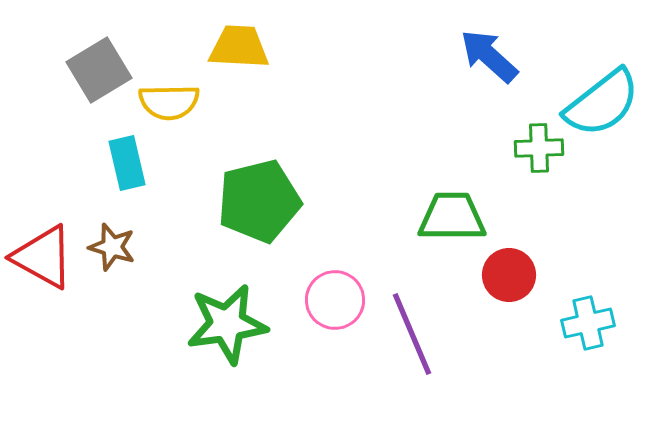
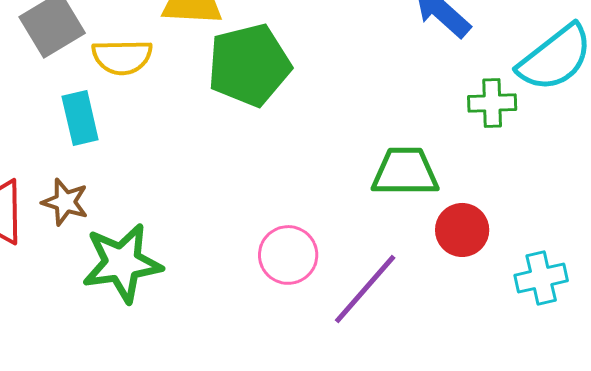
green pentagon: (259, 201) -> (249, 65), moved
green star: (227, 324) -> (122, 263), moved
purple line: (412, 334) -> (365, 289), turned 64

